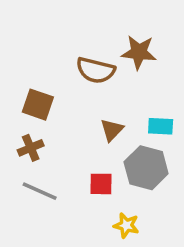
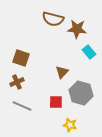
brown semicircle: (96, 70) -> (53, 19), moved
cyan rectangle: (161, 126) -> (89, 52), moved, turned 48

